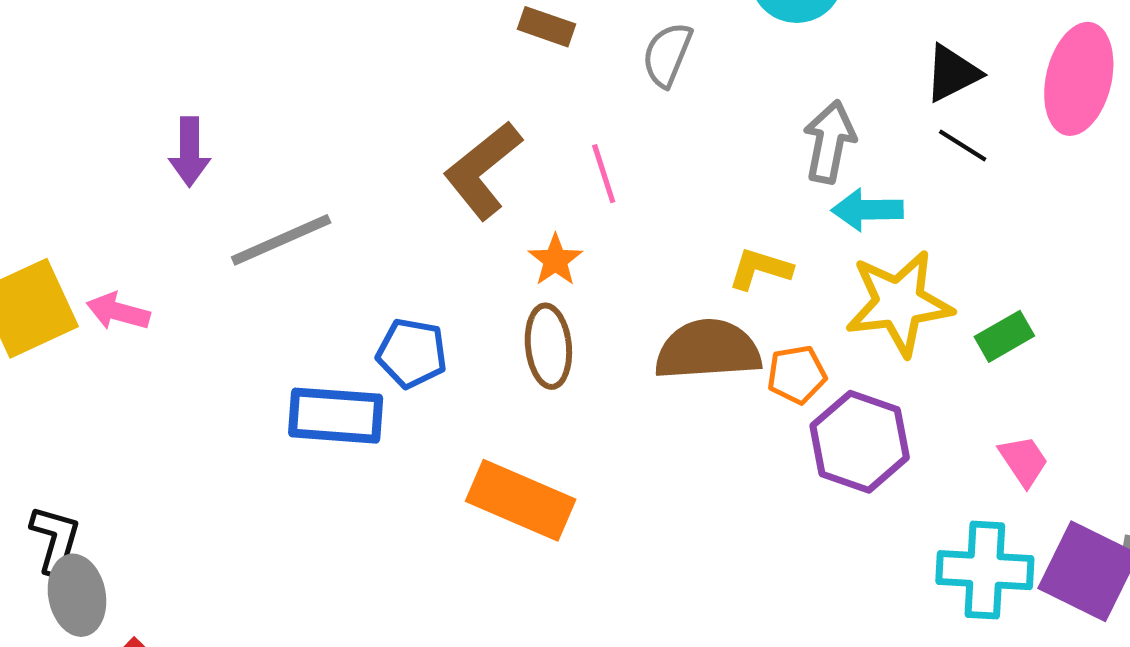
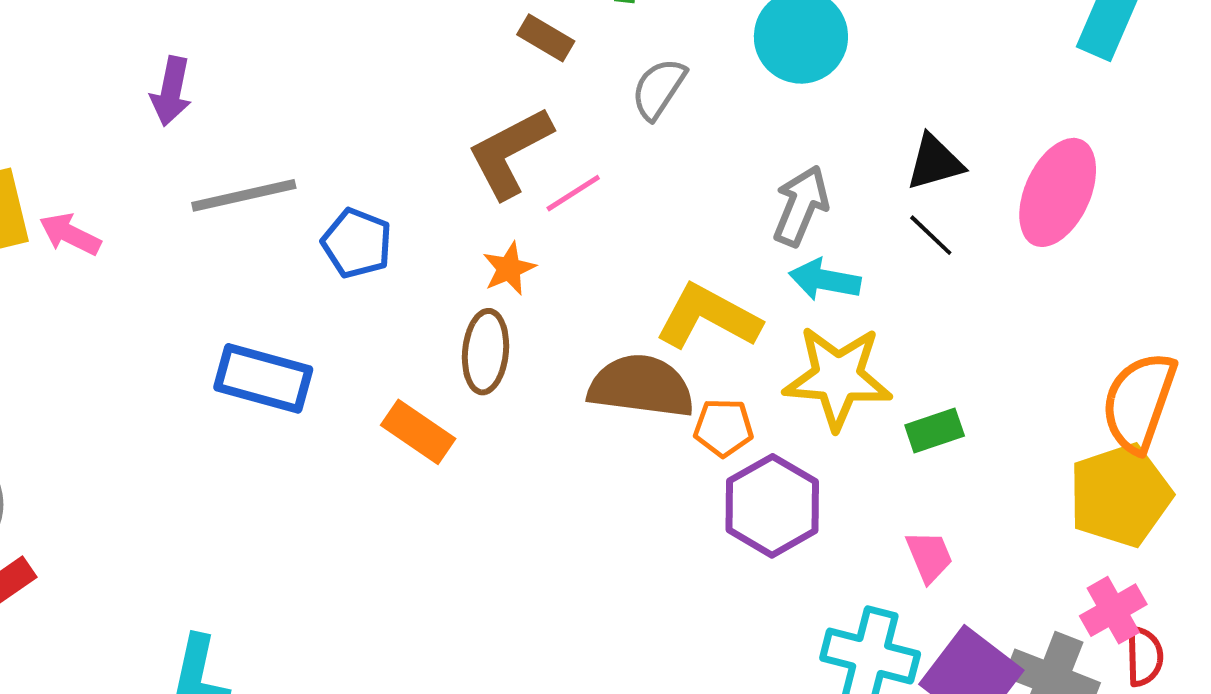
brown L-shape: (483, 170) -> (510, 152), moved
pink line: (604, 174) -> (573, 193), turned 64
yellow L-shape: (760, 269) -> (708, 317), size x1.6
blue pentagon: (412, 353) -> (357, 243), moved
orange rectangle: (521, 500) -> (418, 432), moved, size x0.7

